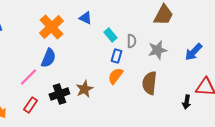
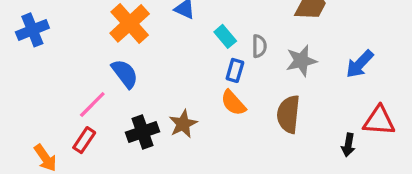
blue semicircle: (48, 58) -> (125, 74), turned -60
orange semicircle: (115, 76) -> (233, 103), turned -78
red rectangle: (30, 105) -> (84, 140), moved

